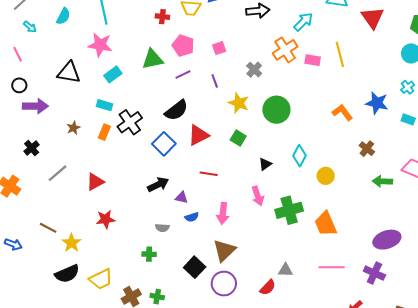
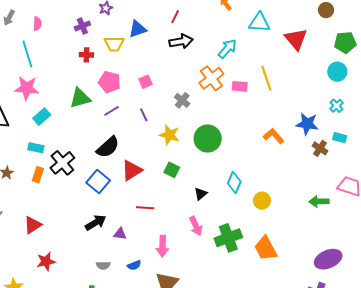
brown cross: (367, 149) -> (320, 148), moved
blue semicircle: (192, 217) -> (134, 265), moved

